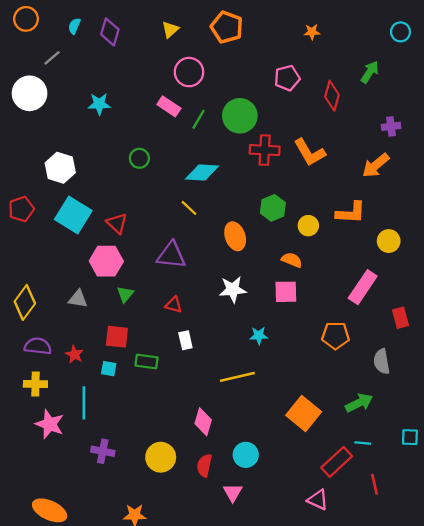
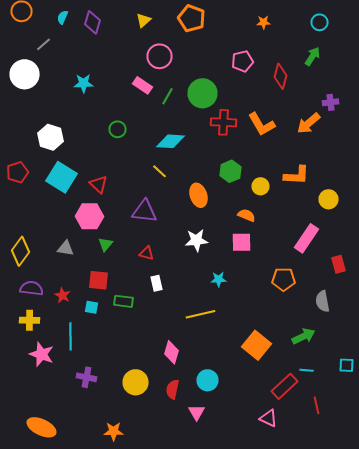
cyan circle: (400, 32) -> (320, 22), moved
orange arrow: (376, 165) -> (308, 123), moved

